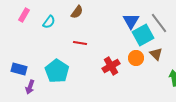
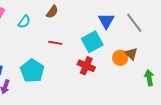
cyan square: (143, 35) -> (92, 42), moved
orange circle: (136, 58) -> (120, 58), moved
red cross: (111, 66) -> (86, 66), turned -36

